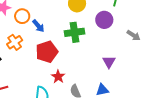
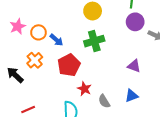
purple circle: (104, 20) -> (135, 22), moved
purple triangle: (109, 62) -> (134, 66), turned -32

